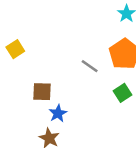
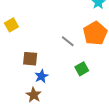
green square: (123, 93) -> (82, 69), moved

